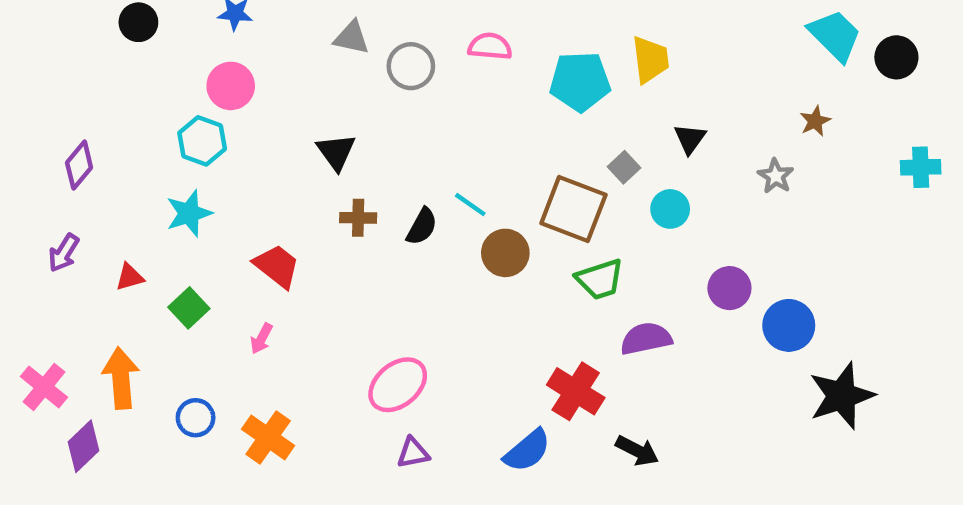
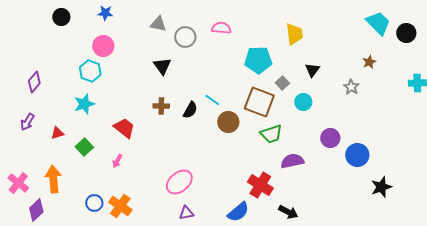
cyan pentagon: (580, 82) -> (258, 60), moved
black triangle: (336, 152) -> (162, 66), moved
black star: (841, 396) -> (381, 187), size x0.7
blue circle: (196, 418) -> (94, 203), moved

